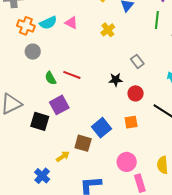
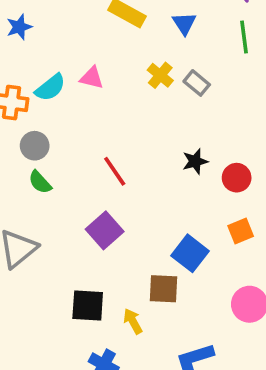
gray rectangle: (137, 61) -> (197, 83), moved
red line: (72, 75) -> (115, 171), turned 48
green semicircle: (51, 78) -> (40, 182), moved
black square: (40, 121) -> (88, 305), moved
yellow arrow: (63, 156) -> (133, 321), turned -72

